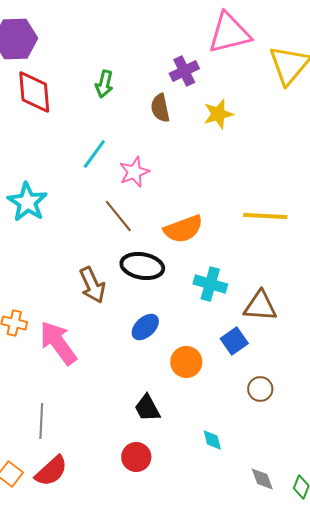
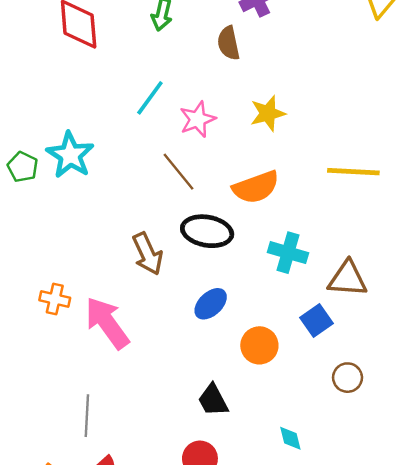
yellow star: (218, 114) -> (268, 113), moved

